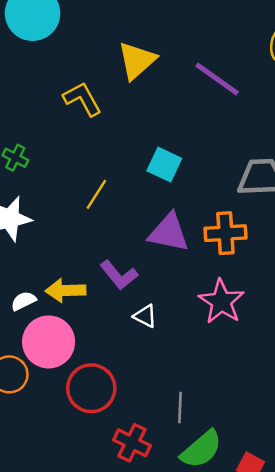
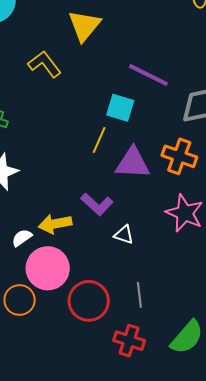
purple line: (217, 79) -> (148, 75), moved
yellow line: (96, 194) -> (99, 140), moved
orange cross: (225, 233) -> (179, 156), turned 32
gray line: (180, 407) -> (139, 295), moved

